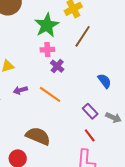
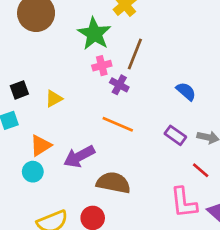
brown line: (83, 36) -> (135, 54), moved
purple arrow: (20, 90) -> (79, 156), moved, size x1.6
red line: (90, 135) -> (201, 170), moved

